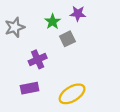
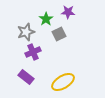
gray star: (15, 27) -> (26, 32), moved
purple rectangle: (30, 88) -> (26, 77), turned 49

